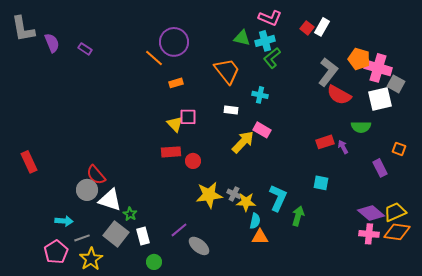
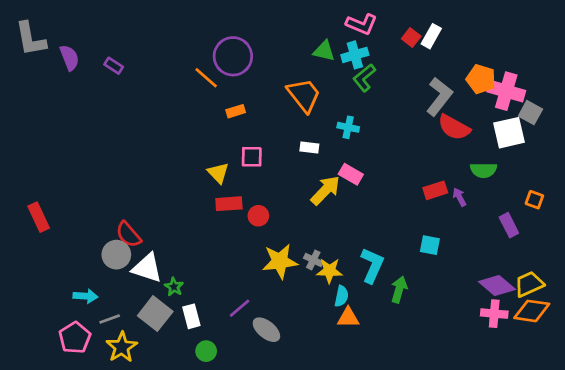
yellow triangle: (175, 124) -> (218, 173), moved

